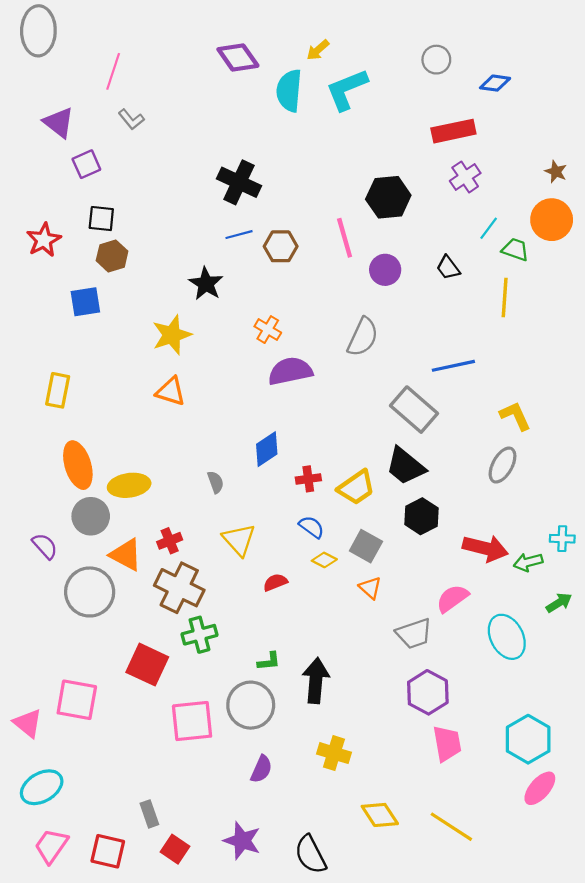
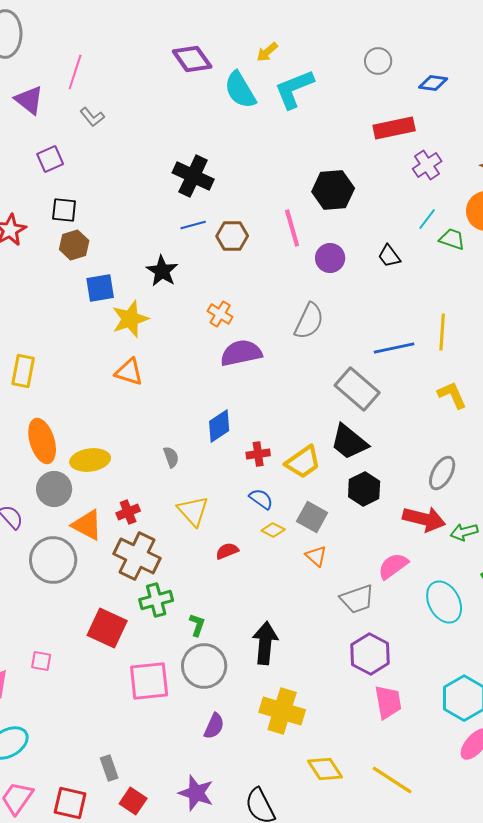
cyan semicircle: (289, 91) -> (240, 90), turned -36
purple triangle: (59, 123) -> (29, 100), moved
purple cross: (465, 177) -> (427, 165), moved
yellow line: (505, 298) -> (442, 332), moved
blue square: (85, 302) -> (100, 288), moved
gray ellipse: (503, 465) -> (442, 473), moved
green L-shape: (269, 661) -> (197, 625), moved, turned -65
pink square: (77, 700) -> (41, 661), size x0.5
yellow cross: (334, 753) -> (282, 711), size x1.4

